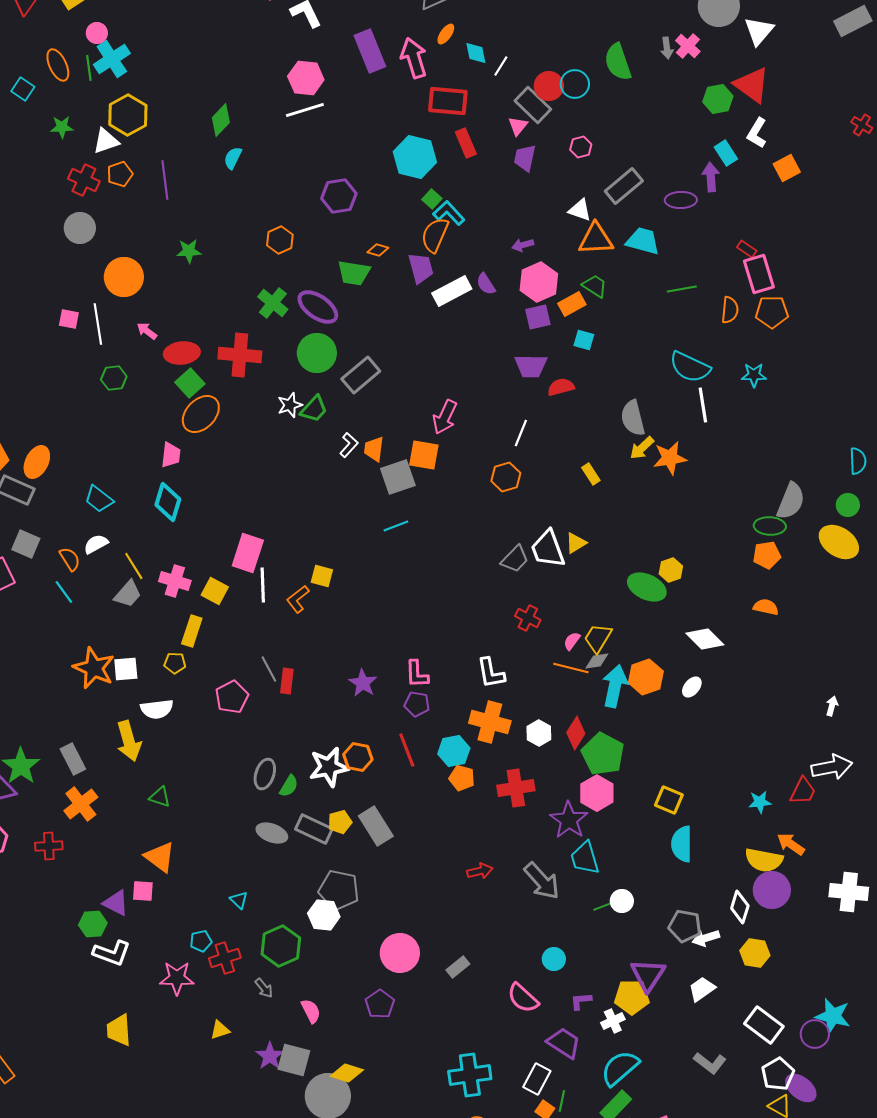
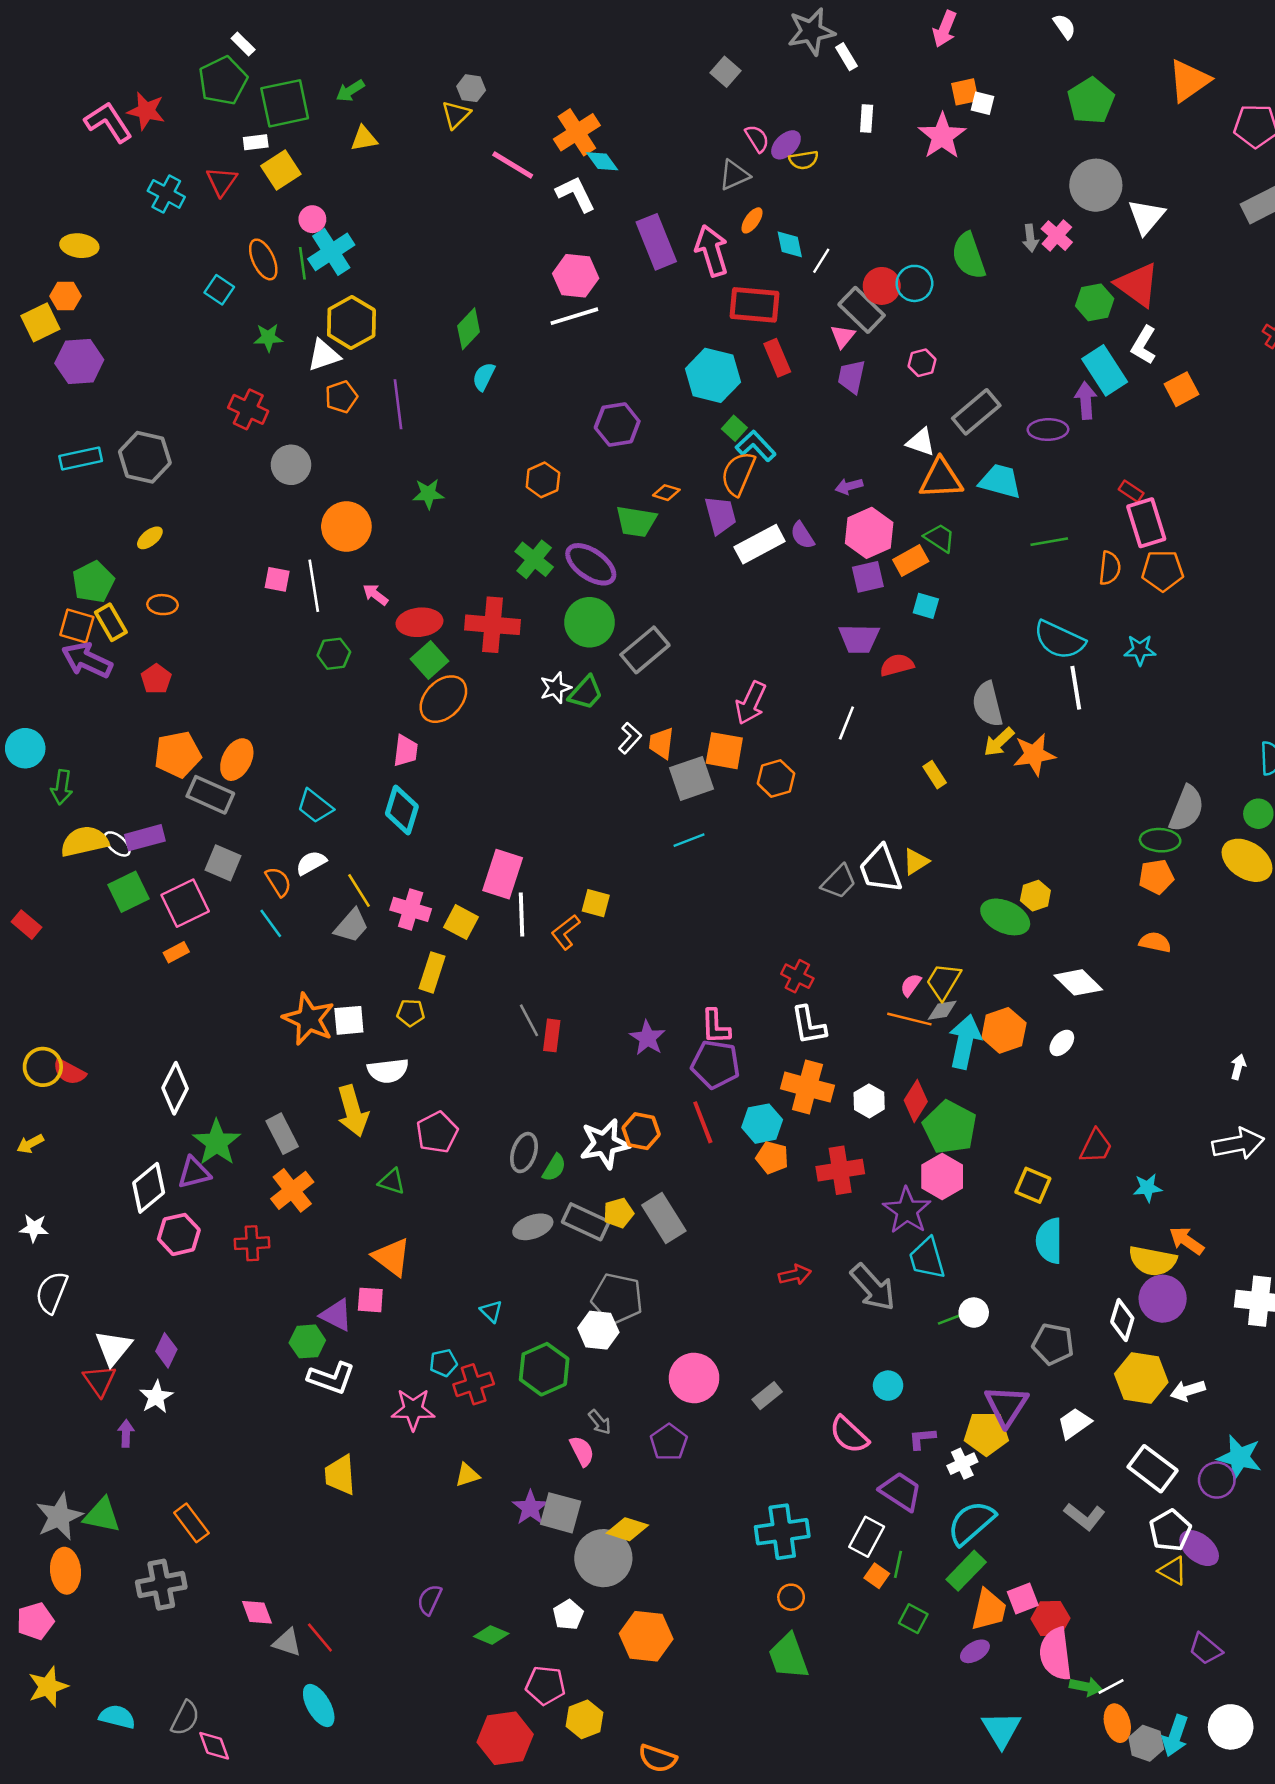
cyan rectangle: (726, 153) -> (1105, 370), size x1.5
red cross: (84, 180) -> (248, 409), moved
orange hexagon: (506, 477) -> (776, 778), moved
red cross: (528, 618) -> (797, 976), moved
pink pentagon: (232, 697) -> (437, 1132), moved
purple pentagon: (417, 704) -> (715, 1064), size x1.5
red trapezoid: (803, 791) -> (1096, 1146), moved
gray ellipse: (272, 833) -> (533, 1227), turned -40
white arrow: (706, 938) -> (1188, 1391), moved
yellow hexagon: (755, 953) -> (1141, 1378), size x1.4
gray arrow: (264, 988) -> (600, 1422), moved

